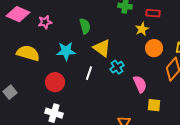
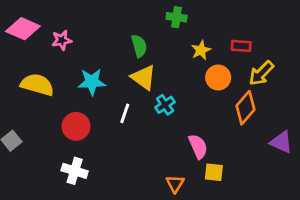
red rectangle: (153, 13) -> (241, 46), moved
green semicircle: (85, 26) -> (139, 46), moved
pink semicircle: (140, 84) -> (198, 146), moved
yellow square: (154, 105) -> (214, 172), moved

